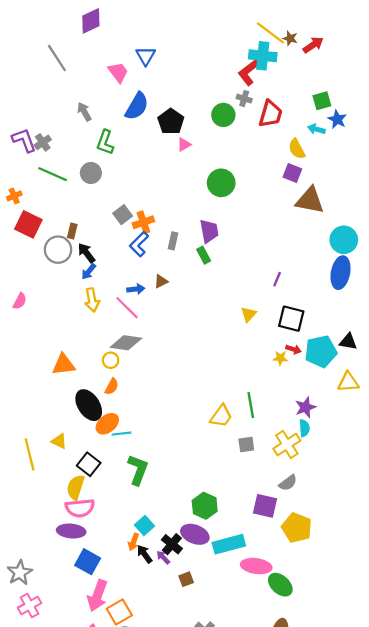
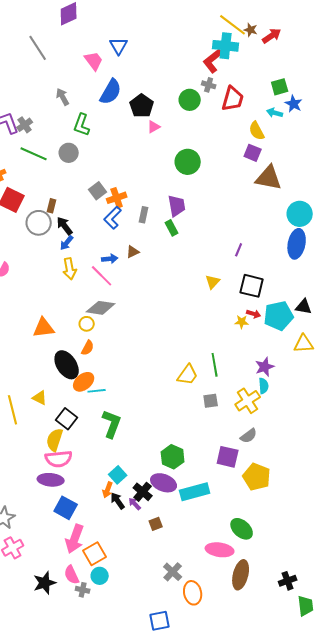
pink ellipse: (256, 566) -> (220, 550), moved

